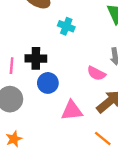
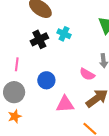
black cross: (36, 58) -> (39, 39), moved, turned -30
orange star: (14, 139) -> (15, 116), moved

